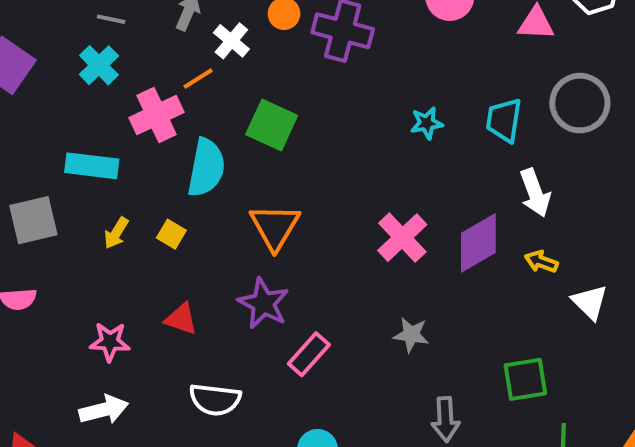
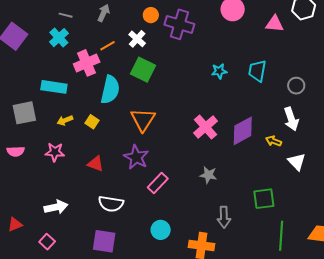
white cross: (231, 41) -> (137, 39), moved
gray circle: (580, 103) -> (296, 86), moved, size x0.6
white arrow: (535, 193) -> (291, 119), moved
yellow arrow: (116, 233) -> (65, 120), turned 35
pink star: (110, 342) -> (55, 152), moved

